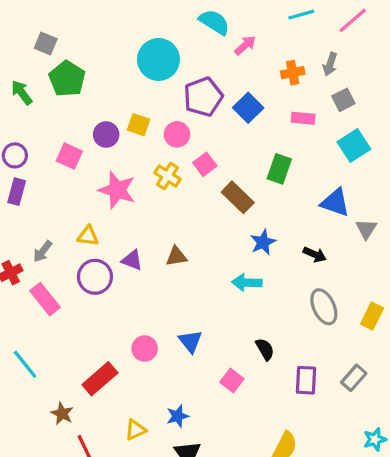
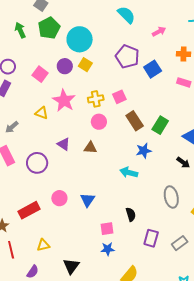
cyan semicircle: (214, 22) -> (126, 15), moved
cyan circle: (158, 59) -> (80, 39), moved
purple pentagon: (203, 97) -> (127, 57), turned 30
pink circle: (177, 134) -> (99, 122), moved
green rectangle: (279, 169) -> (160, 125), moved
yellow cross: (167, 176) -> (96, 99), turned 35
yellow triangle: (88, 236) -> (42, 113), moved
black arrow: (315, 255) -> (183, 163), moved
purple circle: (95, 277) -> (37, 163), moved
pink square: (232, 381) -> (107, 229), turned 32
blue star: (178, 416) -> (108, 249), moved

